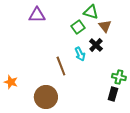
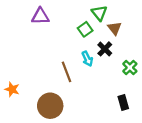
green triangle: (91, 12) -> (99, 13), turned 35
green cross: (119, 77) -> (130, 68), moved, turned 32
black rectangle: (113, 94) -> (123, 102), turned -32

